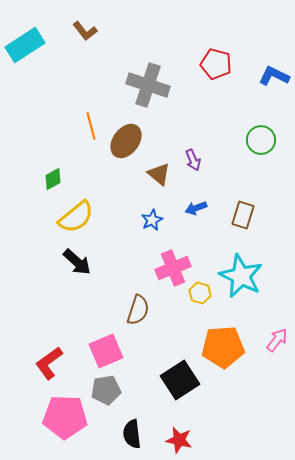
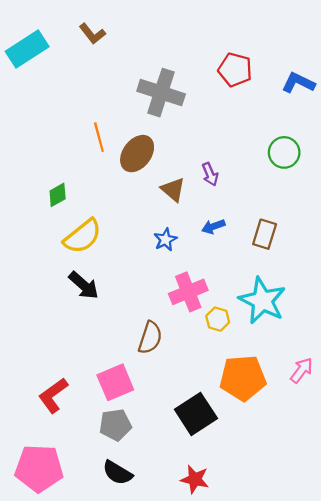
pink pentagon: (65, 417) -> (39, 468), moved
black semicircle: (132, 434) -> (117, 473), moved, turned -52

